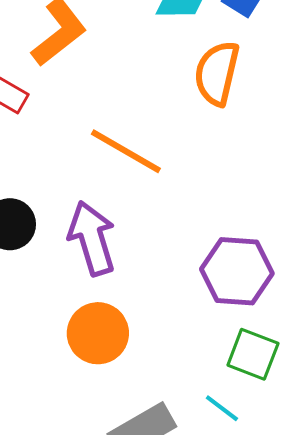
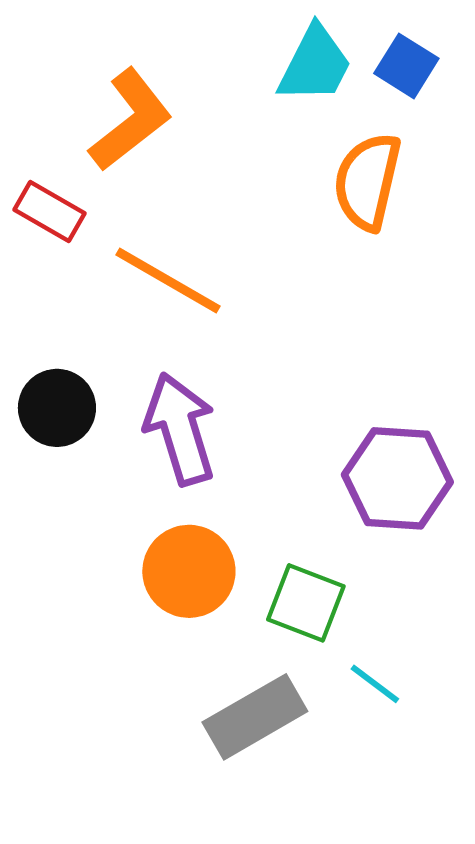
orange line: (126, 151) -> (168, 280), moved
green square: (253, 354) -> (306, 603), moved

